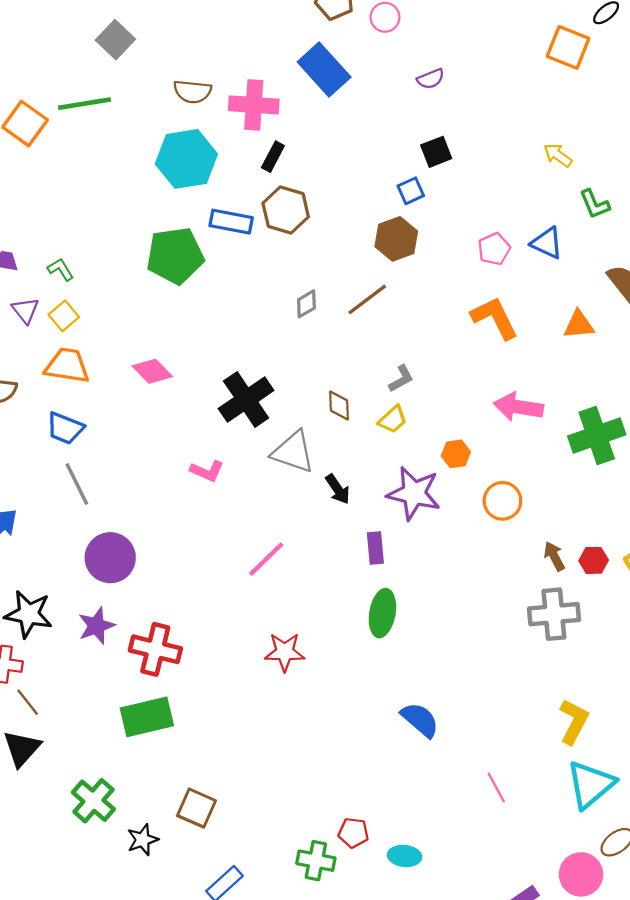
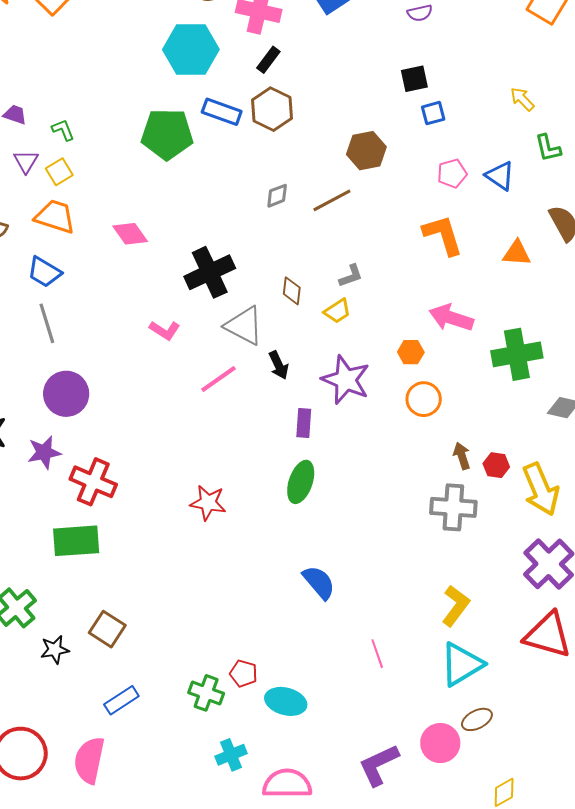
blue square: (411, 191) -> (433, 113), moved
orange hexagon: (456, 454) -> (411, 352), moved
pink line: (266, 559) -> (218, 379), moved
cyan ellipse: (405, 856) -> (286, 701), size x1.4

